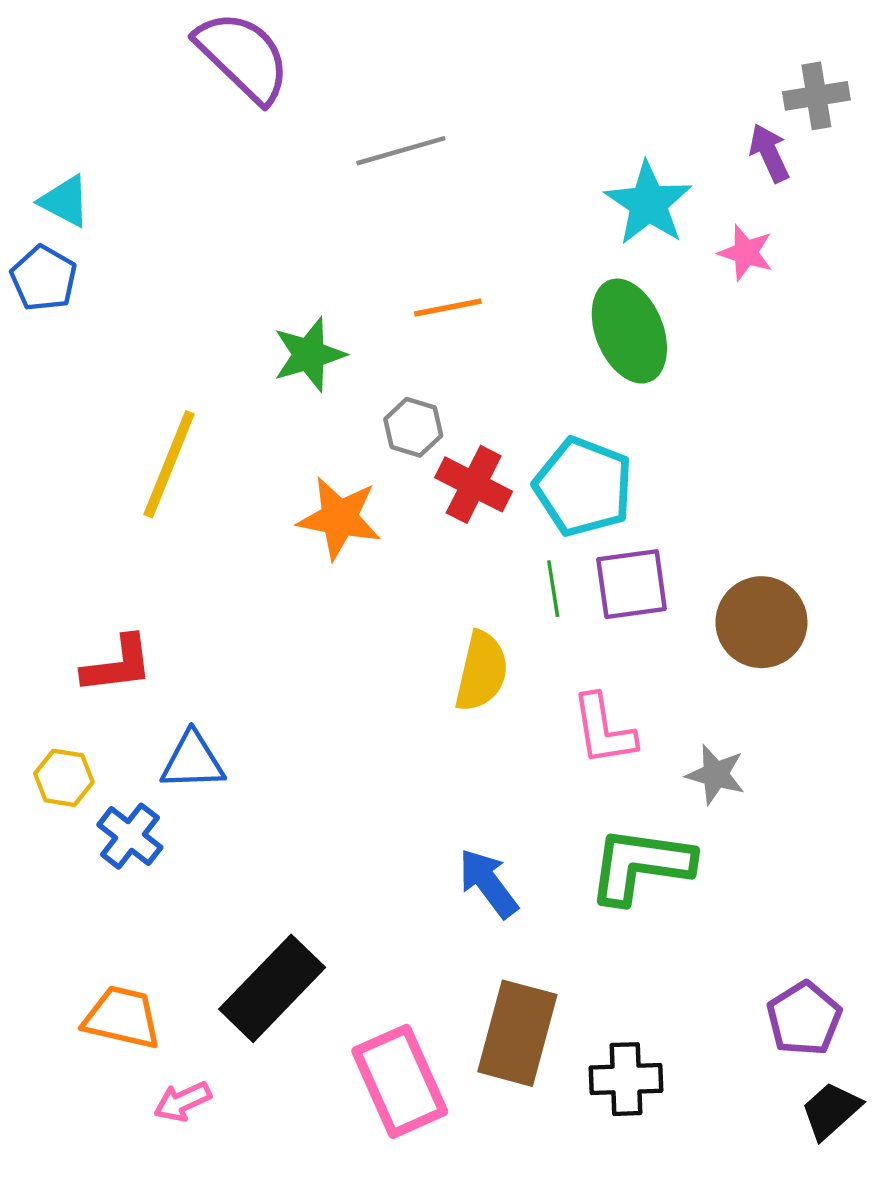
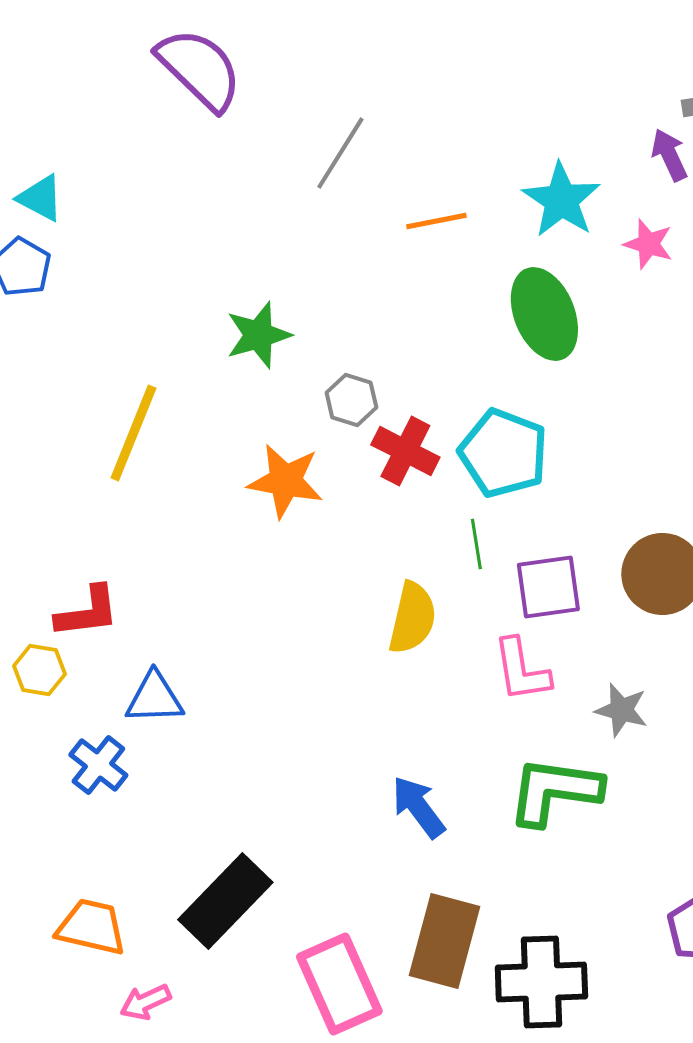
gray line: (401, 151) -> (340, 153), turned -42
orange line: (448, 308) -> (436, 221), moved
purple square: (632, 584) -> (548, 587), moved
yellow hexagon: (64, 778) -> (39, 670), moved
black cross: (626, 1079) -> (541, 982), size x1.4

